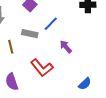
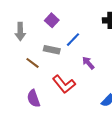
brown line: (11, 47) -> (32, 63), turned -40

